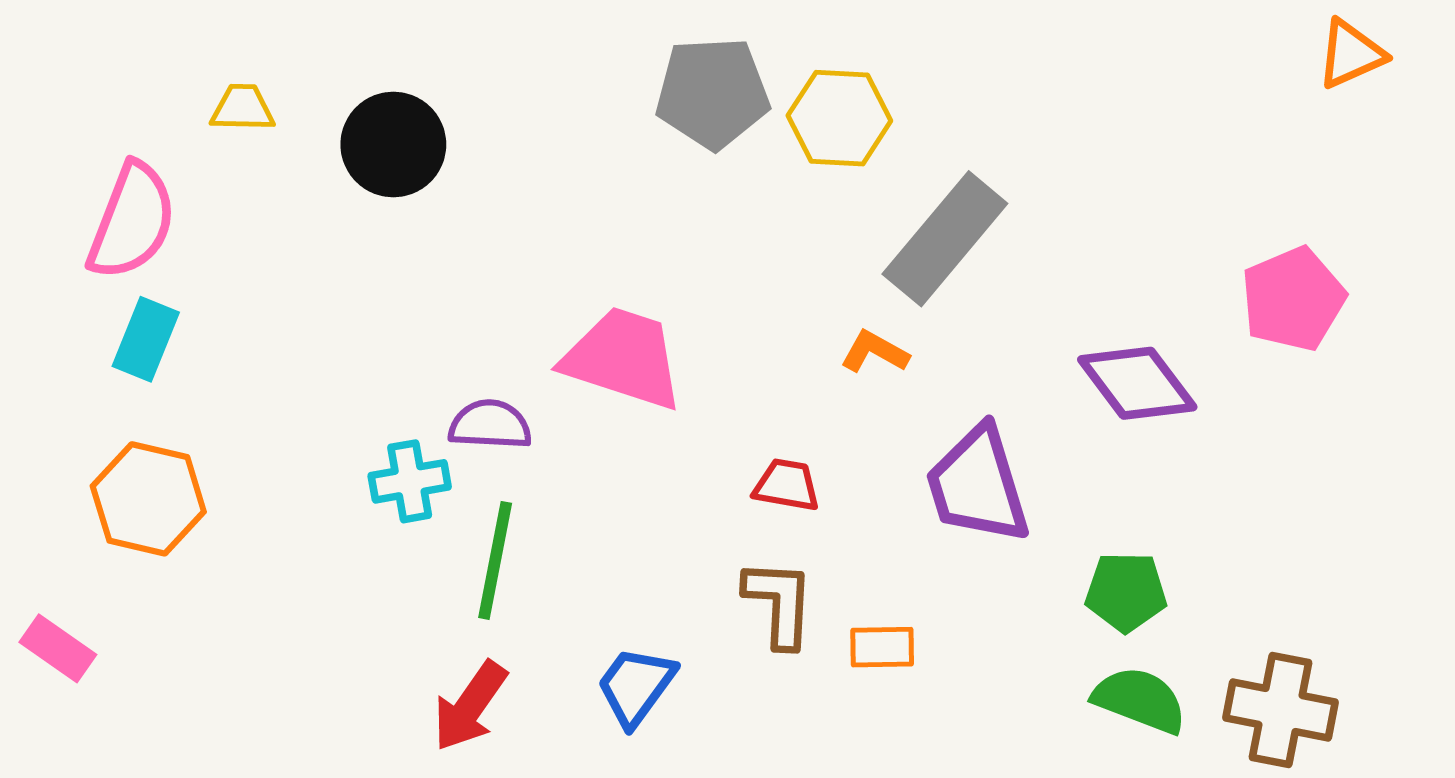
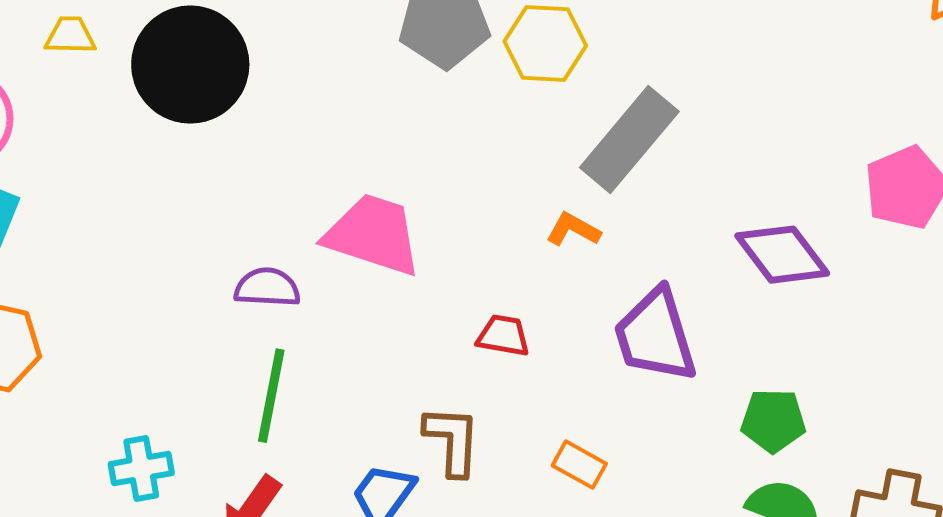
black circle: (393, 145) -> (190, 65), size x1.4
cyan cross: (410, 481) -> (141, 469), moved
brown L-shape: (779, 603) -> (452, 441), moved
orange rectangle: (882, 647) -> (579, 465), turned 30

